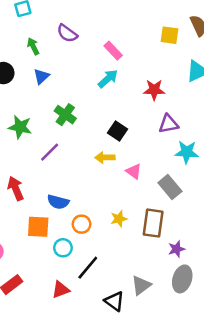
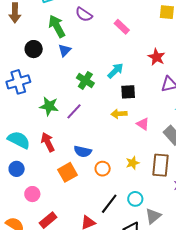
green arrow: (33, 46) -> (57, 26), size x1.6
cyan arrow: (108, 79) -> (115, 71), moved
red star: (154, 90) -> (157, 57), turned 30
green star: (20, 127) -> (49, 106), moved
black square: (117, 131) -> (128, 92), turned -35
orange square: (38, 227) -> (67, 172), turned -30
cyan circle: (63, 248) -> (135, 199), moved

